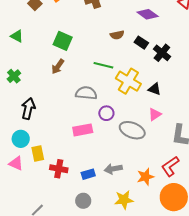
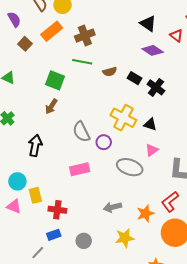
purple diamond: (148, 14) -> (153, 50), moved
green line: (103, 65) -> (82, 62), moved
gray semicircle: (86, 93) -> (81, 132), turned -120
black arrow: (28, 109) -> (35, 146), moved
purple circle: (106, 113) -> (104, 142), moved
blue rectangle: (88, 174) -> (54, 235), moved

